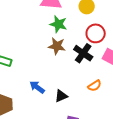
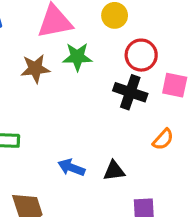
brown star: (57, 46) -> (35, 69), moved
black triangle: (61, 96) -> (114, 171), turned 32

